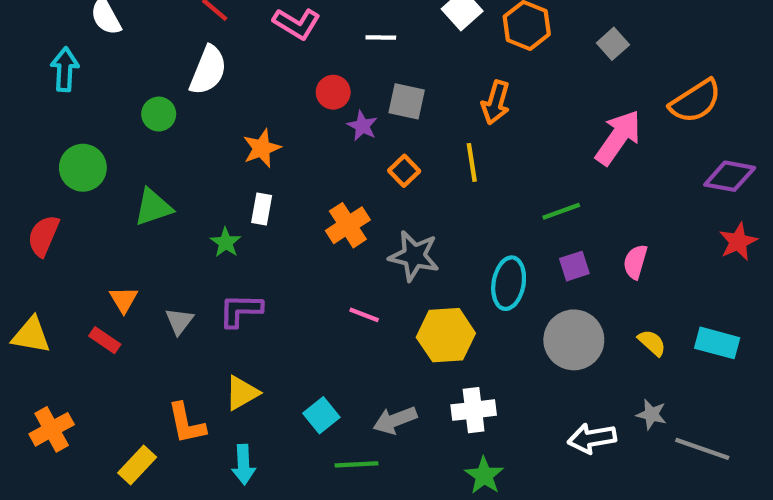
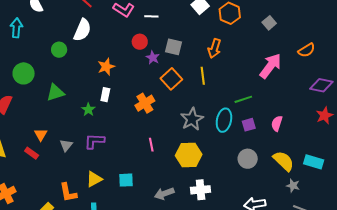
white line: (381, 37) -> (151, 16), moved
orange semicircle: (696, 101) -> (307, 50), size x0.7
orange square: (404, 171) -> (171, 79), size x1.5
gray star: (414, 256) -> (192, 119), moved, turned 30
cyan ellipse: (509, 283) -> (224, 120), moved
pink line: (364, 315) -> (151, 145), turned 56
gray circle: (574, 340) -> (248, 159), size x0.7
yellow semicircle: (652, 343) -> (284, 161), size x1.6
gray star: (651, 414) -> (293, 186), moved
cyan square: (321, 415) -> (126, 180), moved, turned 35

